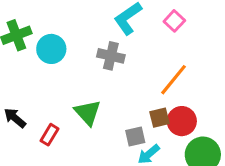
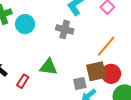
green triangle: (88, 113) -> (48, 67), turned -42
brown square: (159, 118) -> (96, 71), size x1.5

